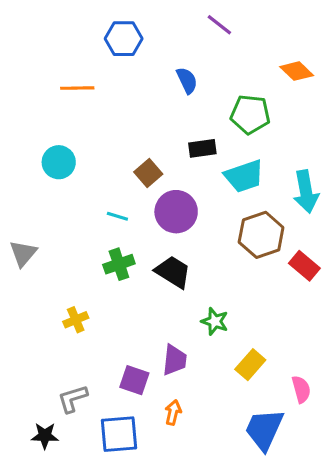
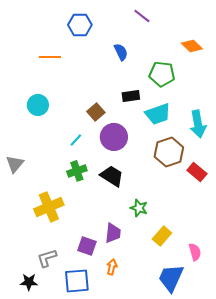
cyan line: (117, 216) -> (76, 140), turned -64
yellow cross: (76, 320) -> (49, 207), size x1.8

